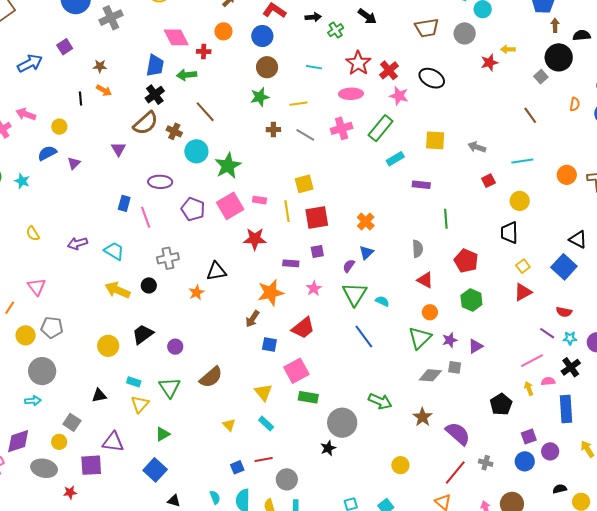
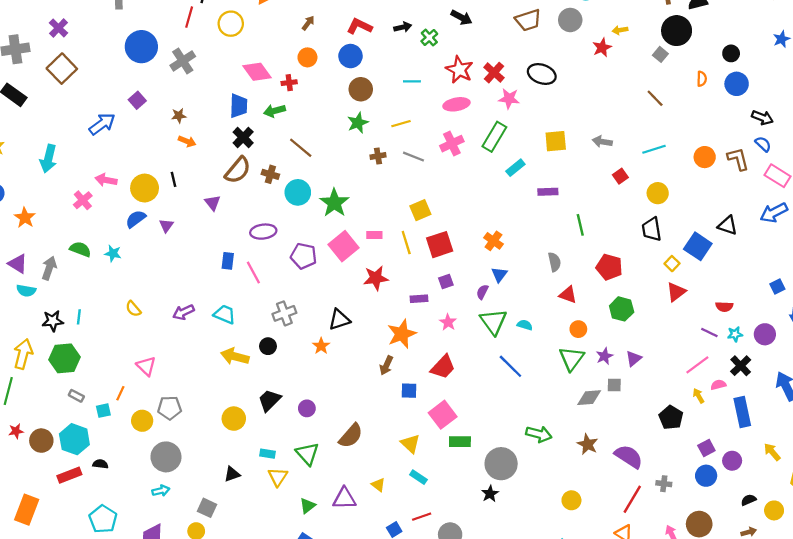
black line: (81, 98) -> (173, 179), moved
yellow circle: (59, 127) -> (145, 188), size x1.6
blue square: (564, 267) -> (698, 246), moved
purple triangle: (113, 442) -> (344, 498), moved

